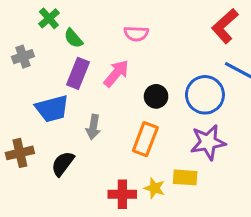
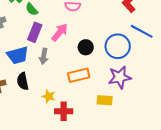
gray arrow: (93, 127) -> (44, 56), moved
orange rectangle: (145, 139) -> (79, 75), turned 55
black semicircle: (63, 164) -> (23, 81), moved, turned -48
yellow star: (154, 188) -> (49, 96), moved

